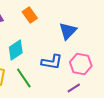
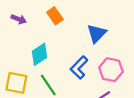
blue L-shape: (52, 62) -> (79, 67), turned 125

